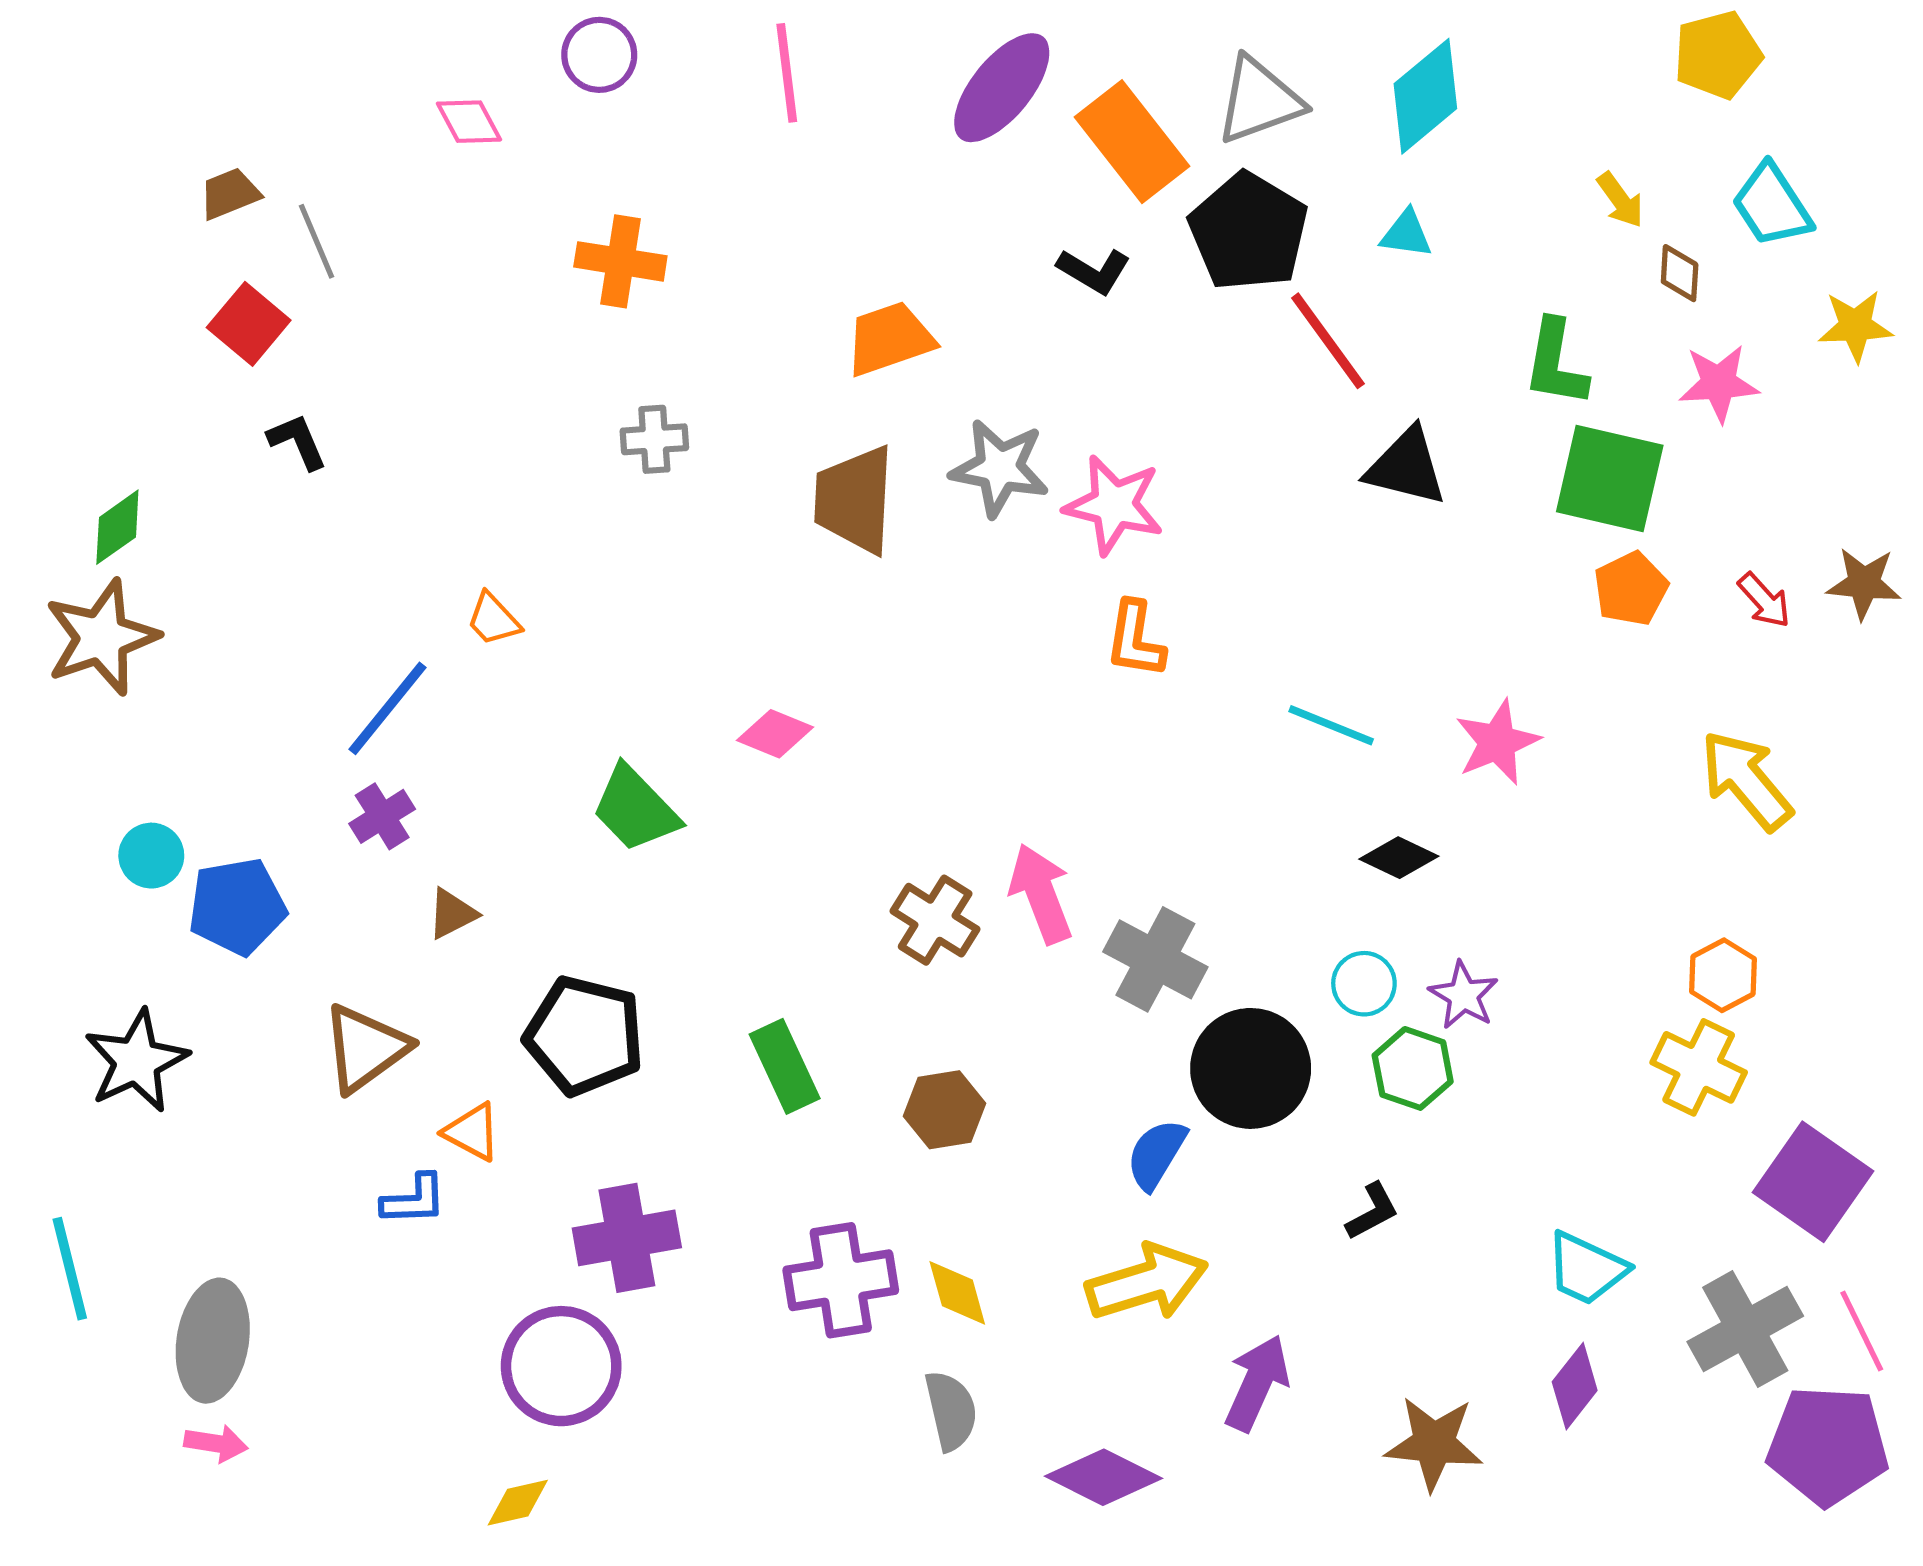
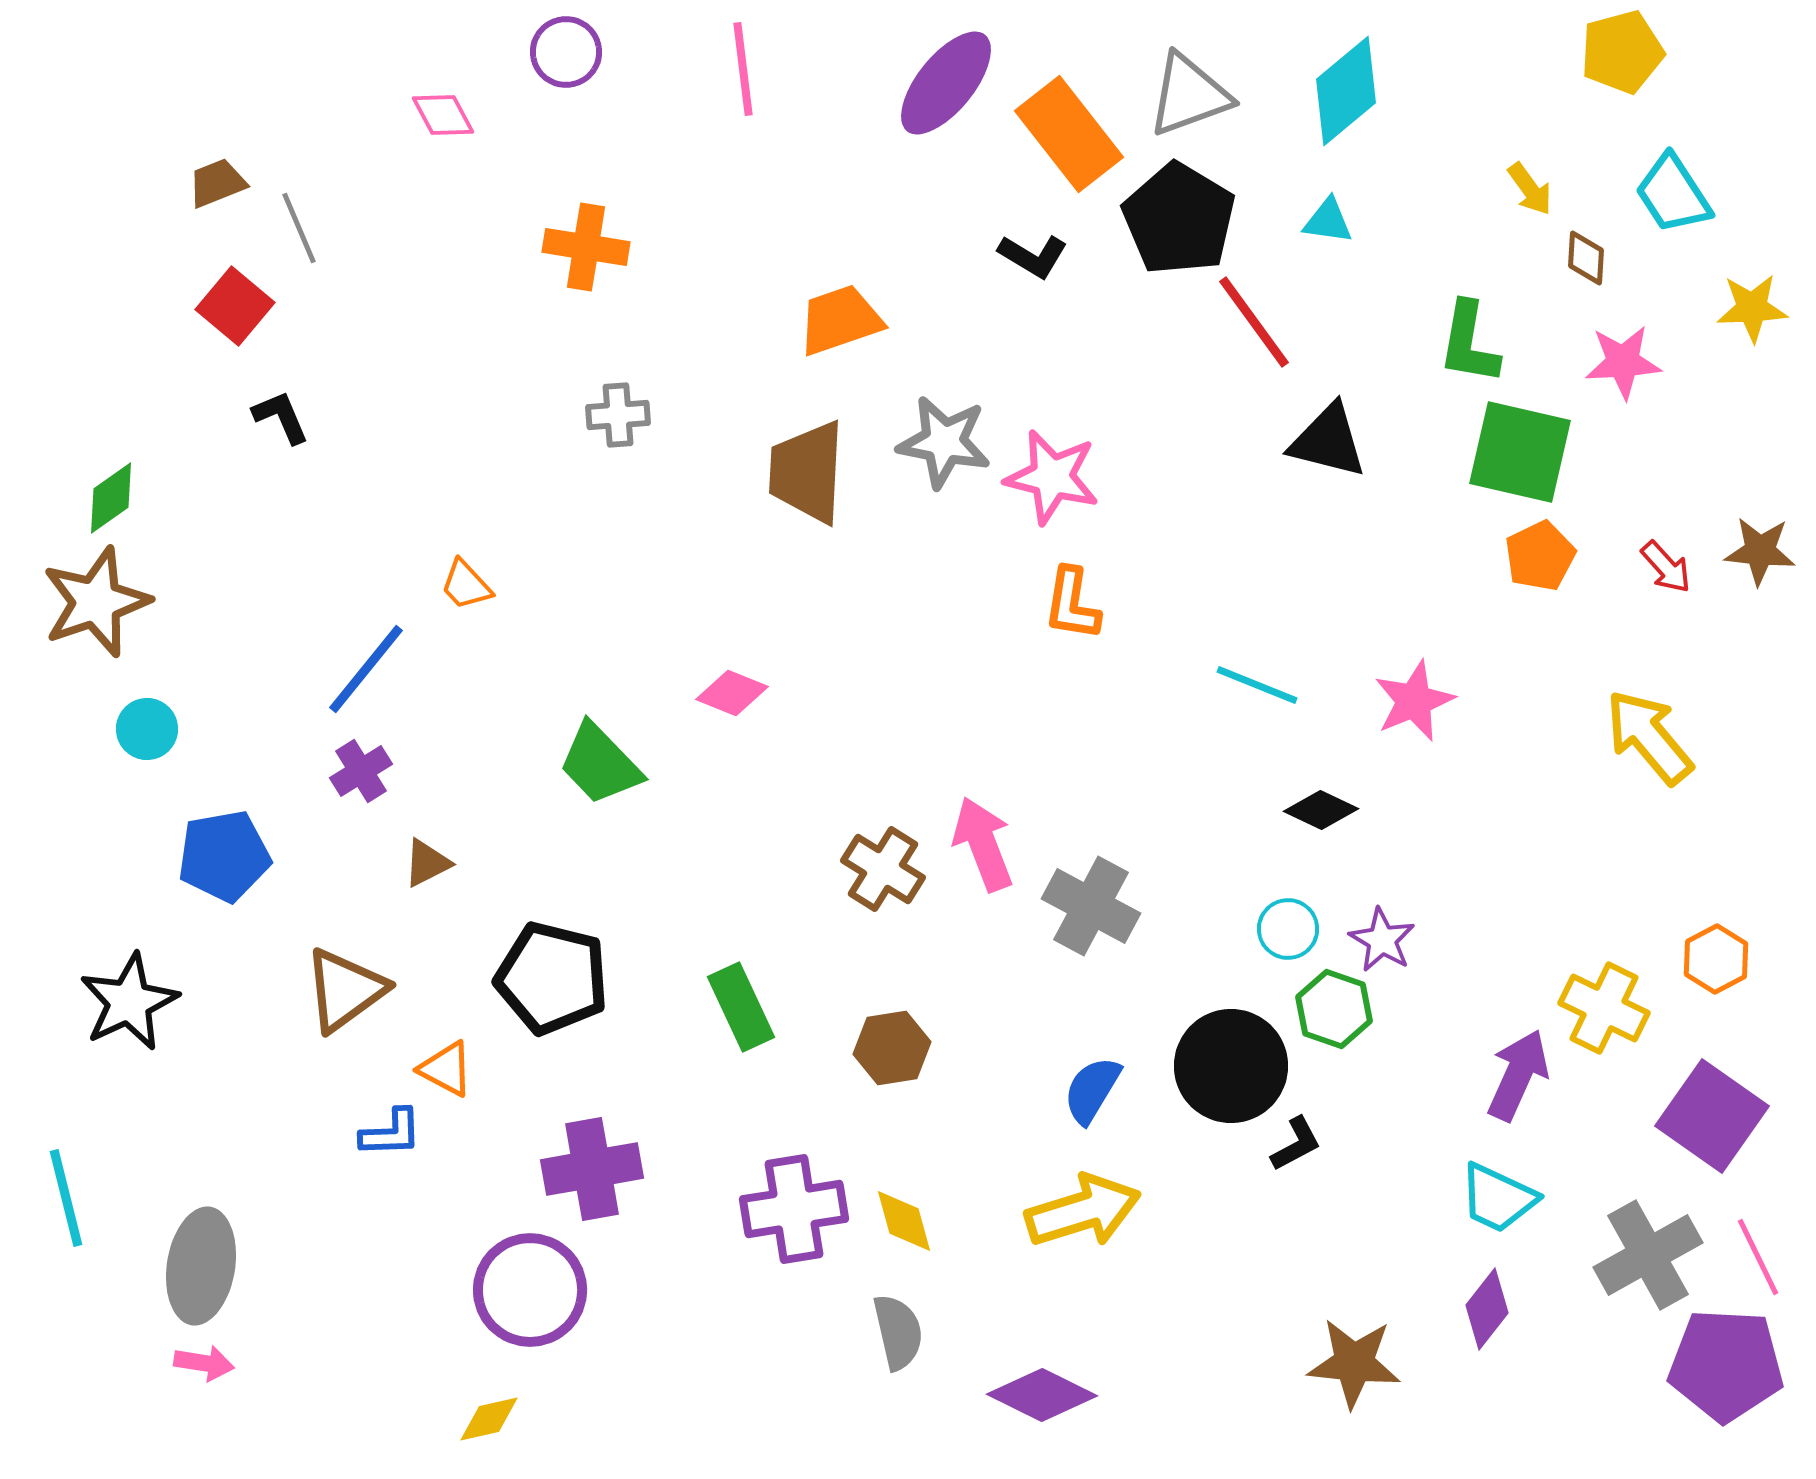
cyan circle: (151, 856) -> (147, 729), moved
orange hexagon: (1723, 975) -> (1716, 959), moved
black circle: (1251, 1068) -> (1231, 1066), moved
purple arrow: (1257, 1383) -> (1518, 1075), moved

